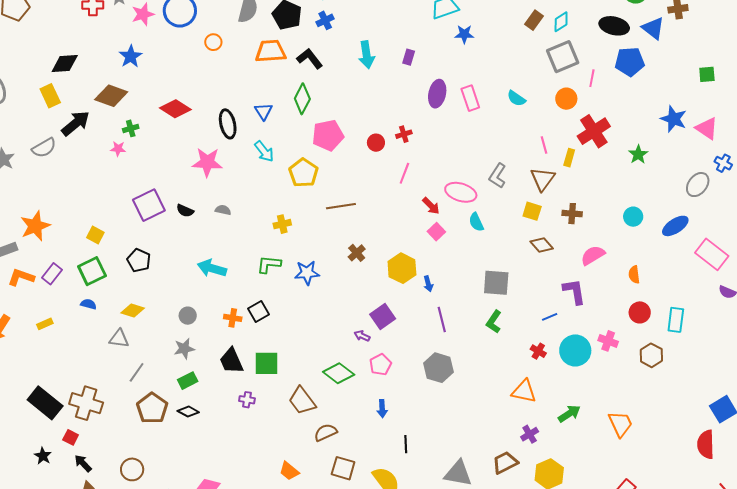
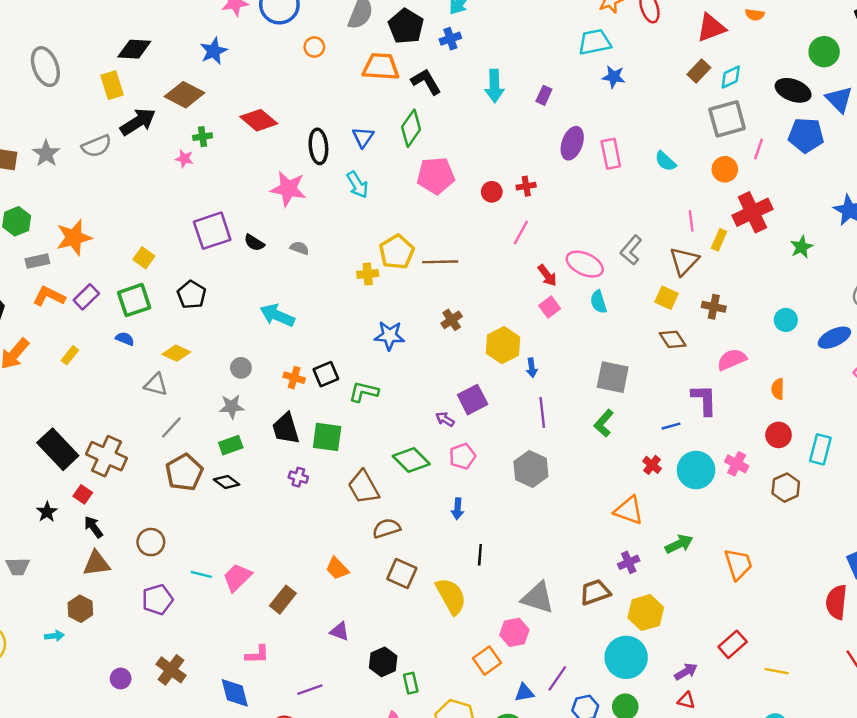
yellow pentagon: (303, 173) -> (397, 252), moved
green L-shape: (269, 264) -> (364, 392), moved
yellow rectangle: (45, 324) -> (70, 355), turned -35

